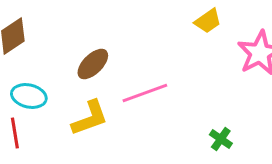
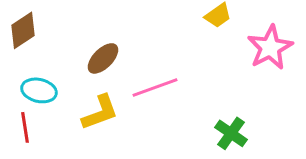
green cross: (221, 139) -> (231, 133), size x1.4

